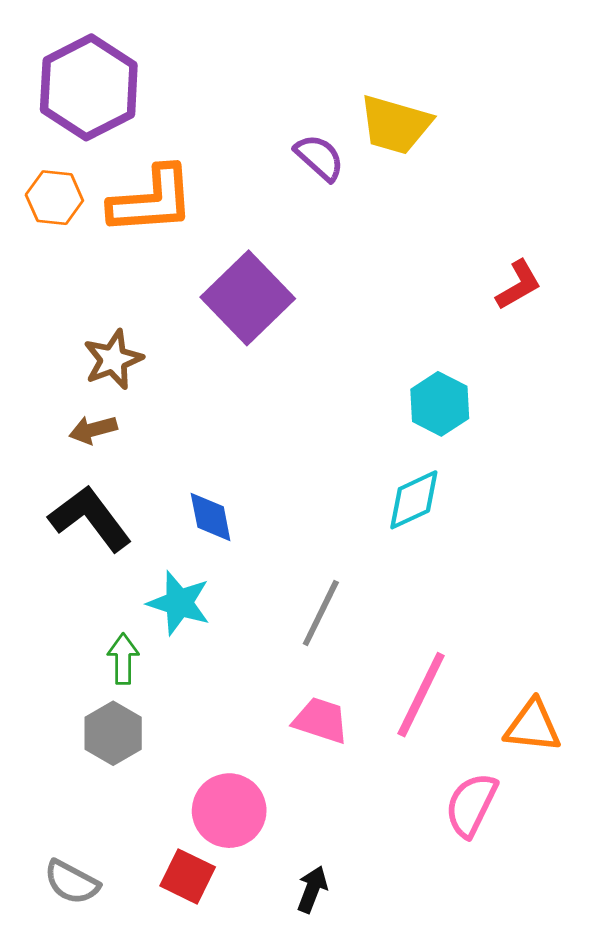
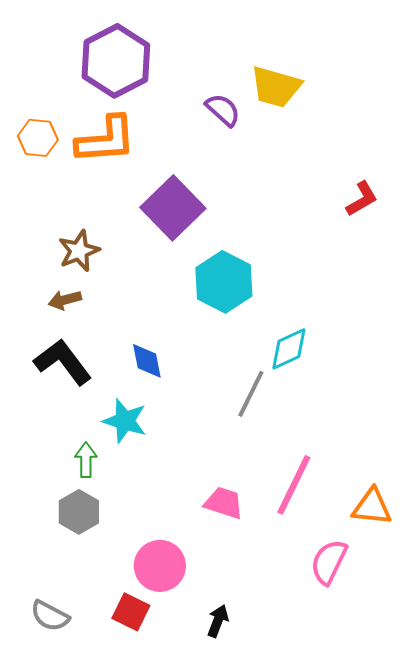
purple hexagon: (89, 87) -> (116, 61), moved
cyan hexagon: (440, 404) -> (224, 282), moved, size x1.4
gray line: (321, 613) -> (251, 394), moved

